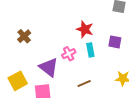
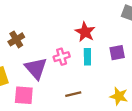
brown cross: (24, 36) -> (16, 39), moved
purple square: (115, 42) -> (117, 53), turned -32

